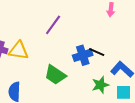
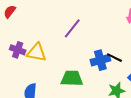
green trapezoid: (55, 75) -> (72, 78), turned 145

